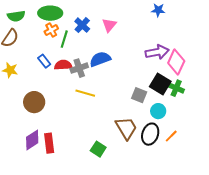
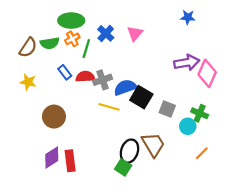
green semicircle: (16, 16) -> (50, 43), moved
blue semicircle: (100, 59) -> (125, 87), moved
black square: (160, 84) -> (141, 97), moved
green cross: (176, 88) -> (200, 113), moved
black ellipse: (150, 134) -> (129, 151), moved

